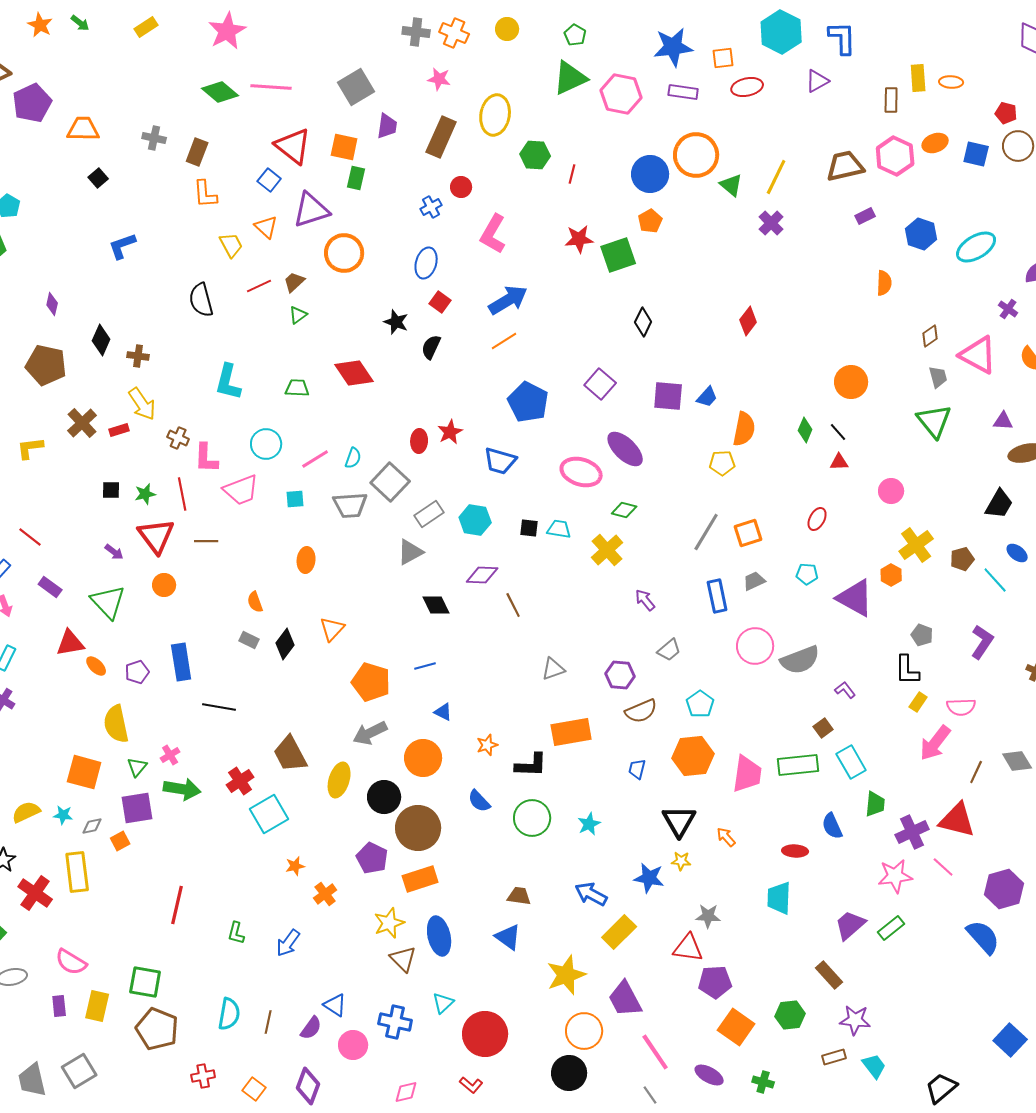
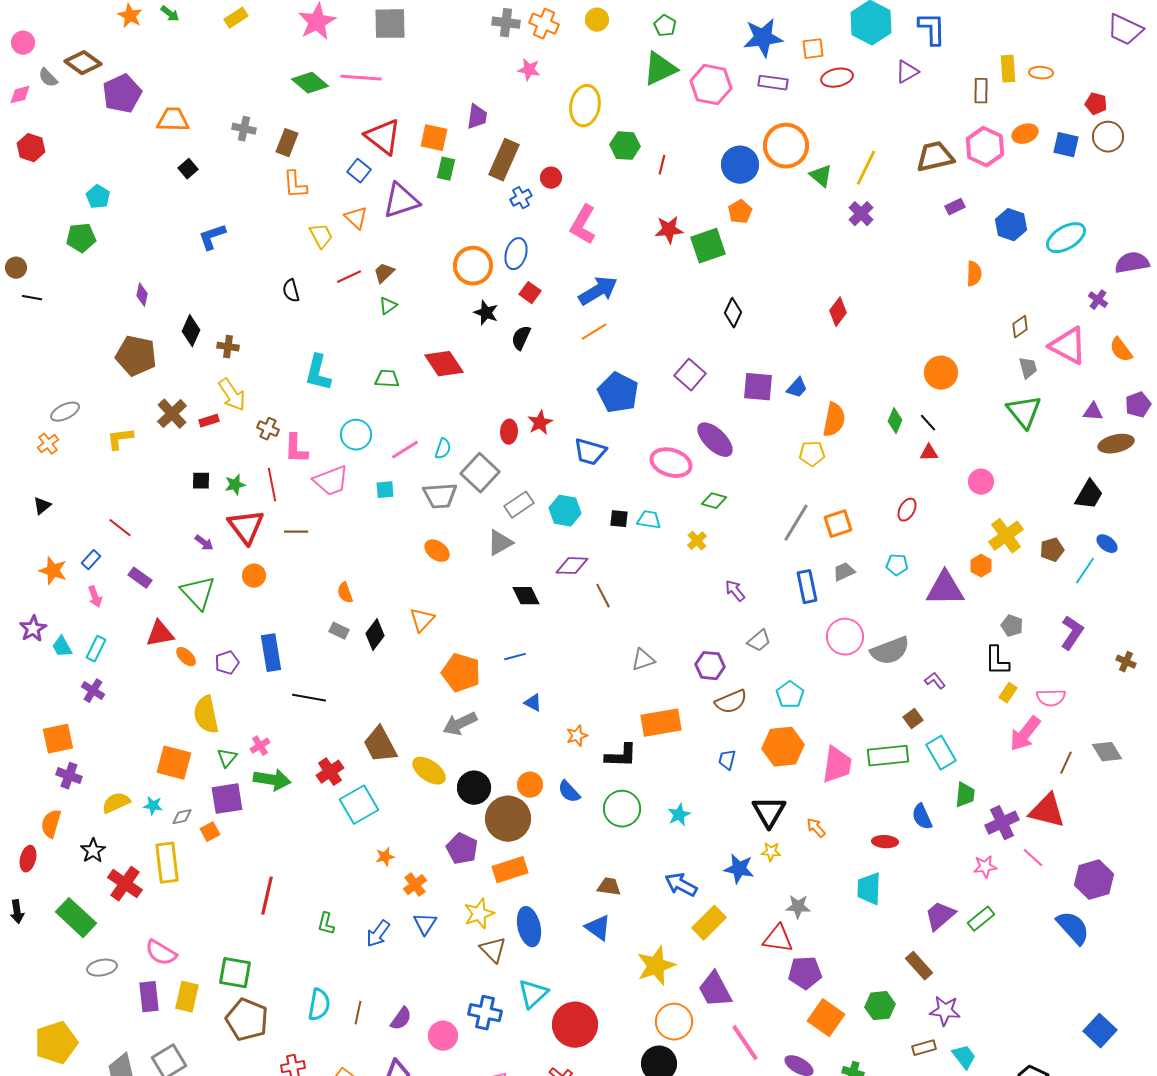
gray square: (356, 87) -> (390, 24), moved, turned 30
brown rectangle: (441, 137) -> (504, 160), moved
orange circle: (344, 253) -> (473, 266), moved
black semicircle: (201, 300) -> (291, 291), size x0.7
yellow cross: (607, 550) -> (697, 541), size x0.6
orange ellipse: (306, 560) -> (437, 551), moved, turned -60
cyan line: (995, 580) -> (1085, 571), turned 76
purple triangle: (855, 598) -> (945, 589), turned -30
orange circle: (423, 758) -> (530, 785), moved, size x0.7
yellow ellipse: (339, 780) -> (429, 771), turned -72
pink star: (895, 876) -> (985, 867), size x0.7
cyan triangle: (443, 1003) -> (533, 994), size x1.4
blue triangle: (335, 1005) -> (425, 924), moved, turned 30
purple rectangle: (59, 1006) -> (149, 997), size x1.4

